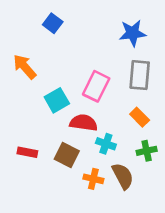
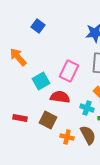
cyan cross: (106, 144) -> (87, 108), moved

